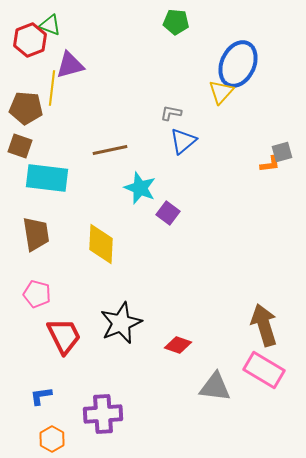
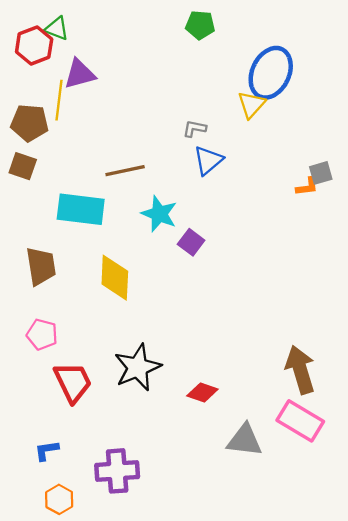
cyan rectangle: (47, 178) -> (81, 209), moved

